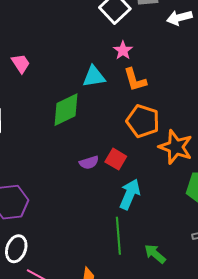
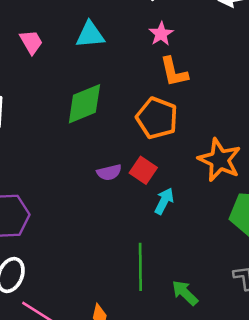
cyan triangle: (94, 77) -> (90, 35), moved
orange pentagon: (143, 121) -> (157, 118), moved
cyan arrow: (130, 194) -> (164, 201), moved, size x0.7

